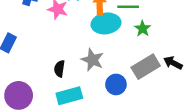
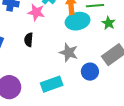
black semicircle: (59, 69) -> (29, 40), moved

